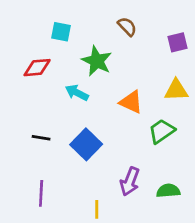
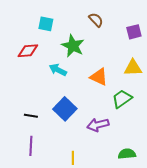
black line: (41, 138) -> (31, 116), moved
purple arrow: (130, 181) -> (98, 125), moved, turned 55
green semicircle: (168, 191) -> (127, 154), moved

